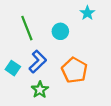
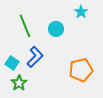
orange pentagon: (74, 70) -> (81, 70), moved, turned 30
green star: (40, 90) -> (19, 83), moved

